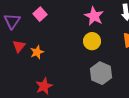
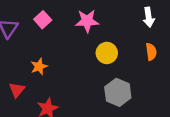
pink star: (94, 16) -> (87, 21), moved, turned -30
red triangle: (19, 46) -> (17, 90), moved

